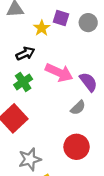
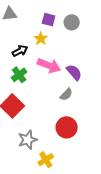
yellow star: (42, 28) -> (41, 39), moved

